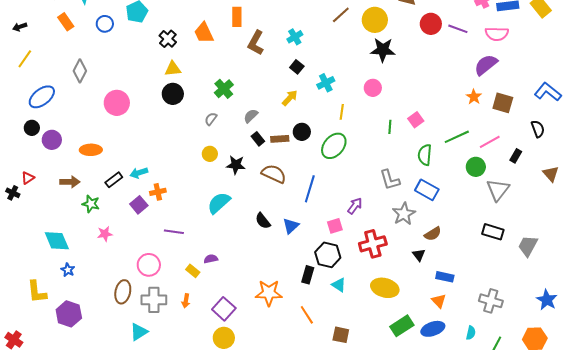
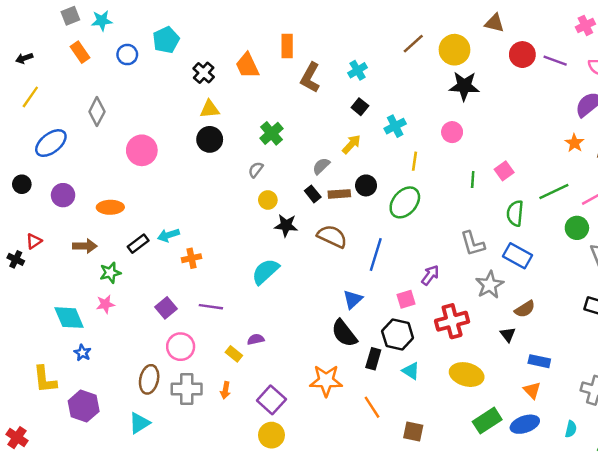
gray semicircle: (251, 116) -> (321, 166), moved
black circle: (32, 128) -> (22, 184), moved
yellow circle: (210, 154) -> (268, 200), moved
green star: (91, 204) -> (110, 273), turned -30
purple square: (139, 205) -> (166, 308), moved
black semicircle: (263, 221) -> (344, 333), moved, size x1.4
pink star: (105, 234) -> (105, 304), moved
cyan triangle: (139, 332) -> (139, 423), moved

